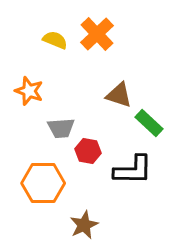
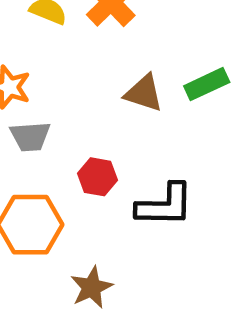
green rectangle: (149, 123) -> (207, 84), moved, turned -68
gray trapezoid: (61, 128) -> (30, 136), moved

